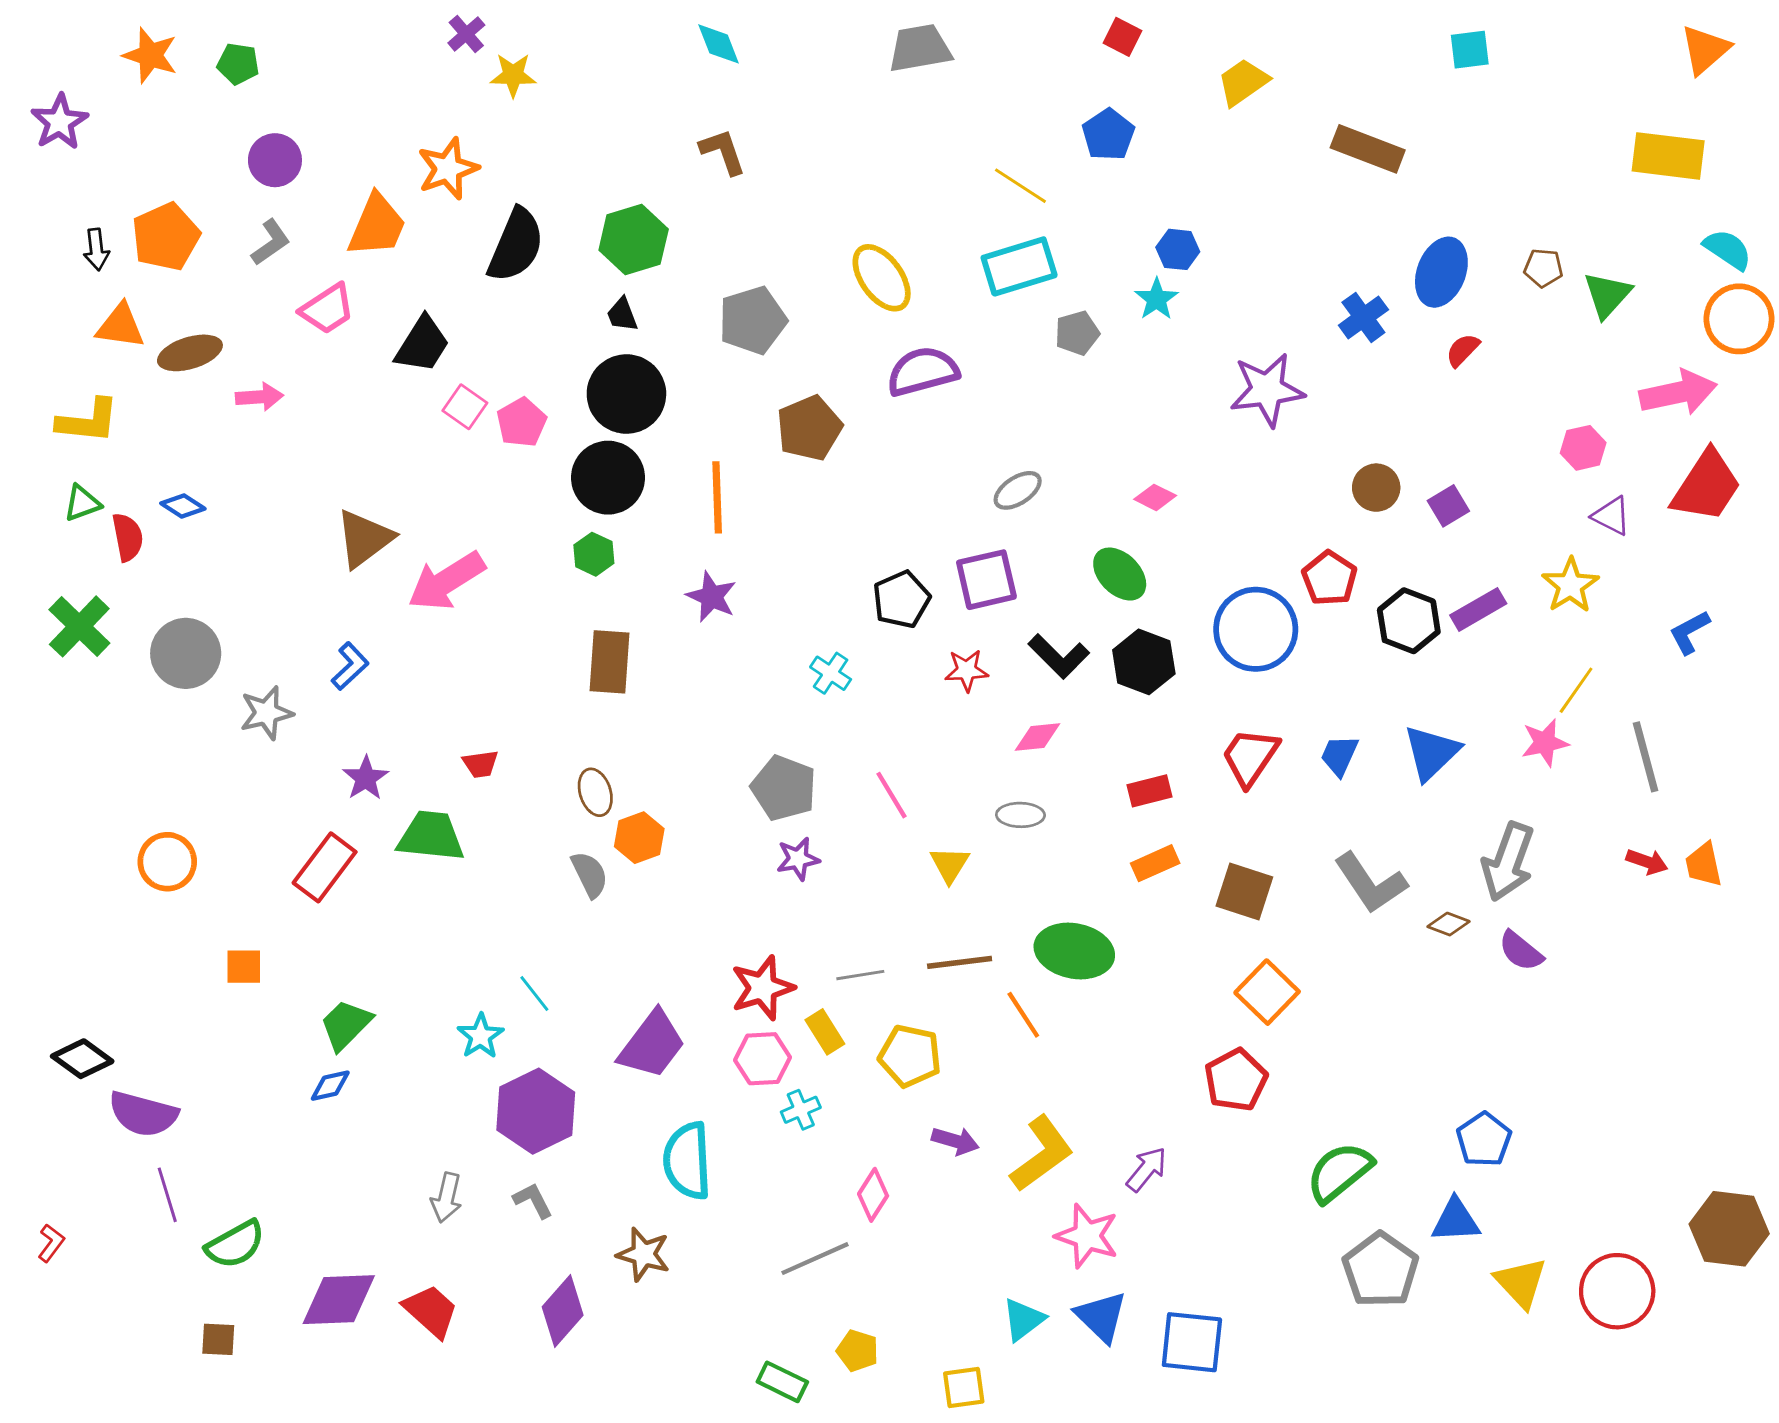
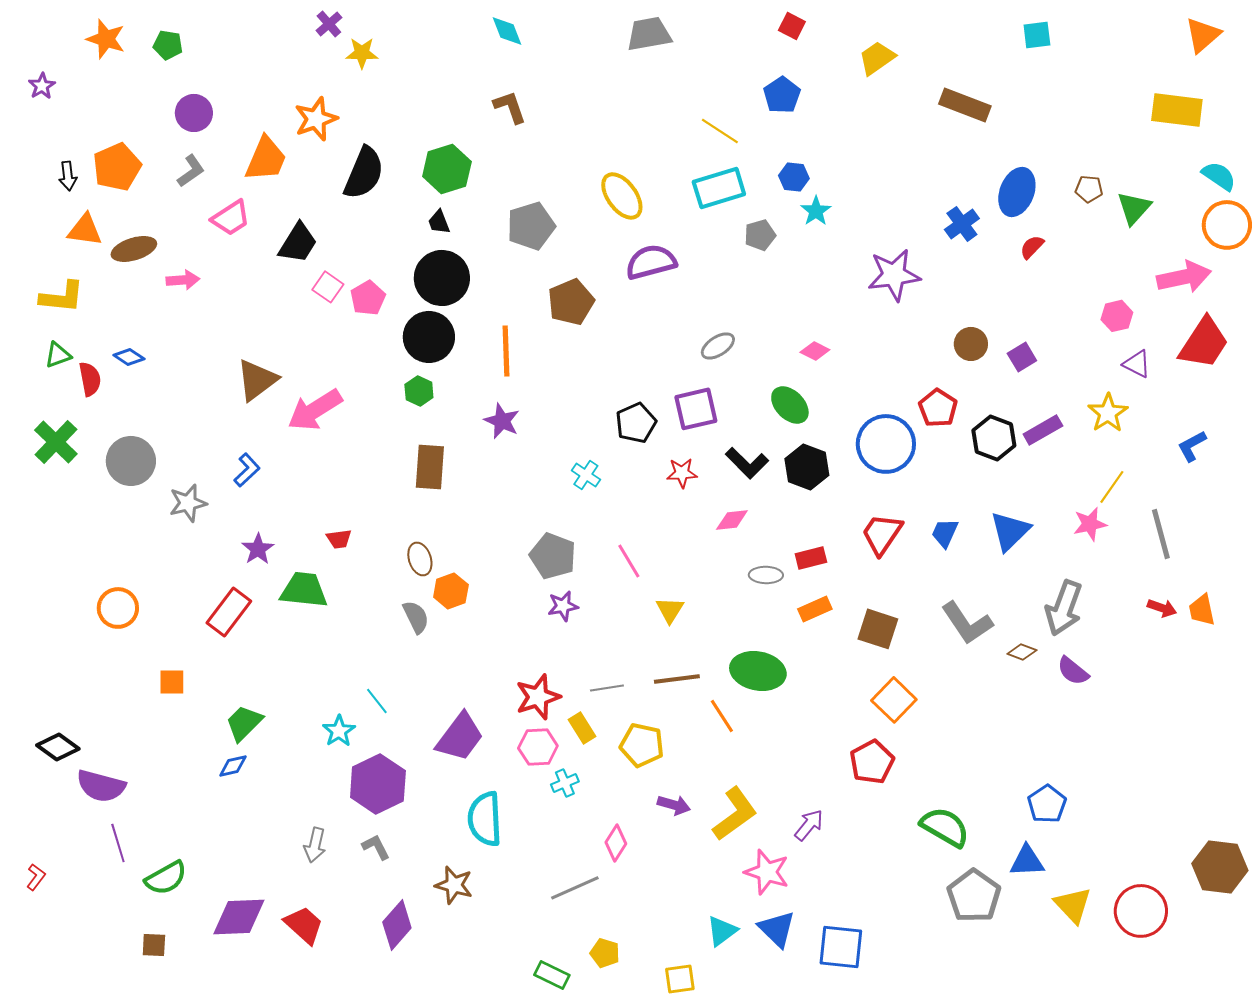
purple star: (60, 122) -> (42, 86), size x0.7
blue hexagon: (1178, 249) -> (794, 177), moved
gray ellipse: (1020, 815) -> (766, 575), moved
green semicircle: (1339, 1172) -> (945, 827), turned 69

